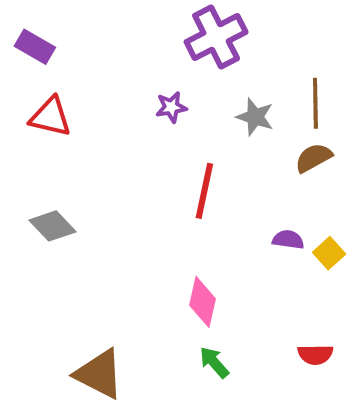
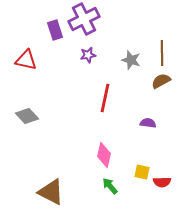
purple cross: (216, 37) -> (84, 19), moved
purple rectangle: (35, 47) -> (55, 30), moved, turned 42
yellow square: (329, 253) -> (142, 172), moved, turned -35

